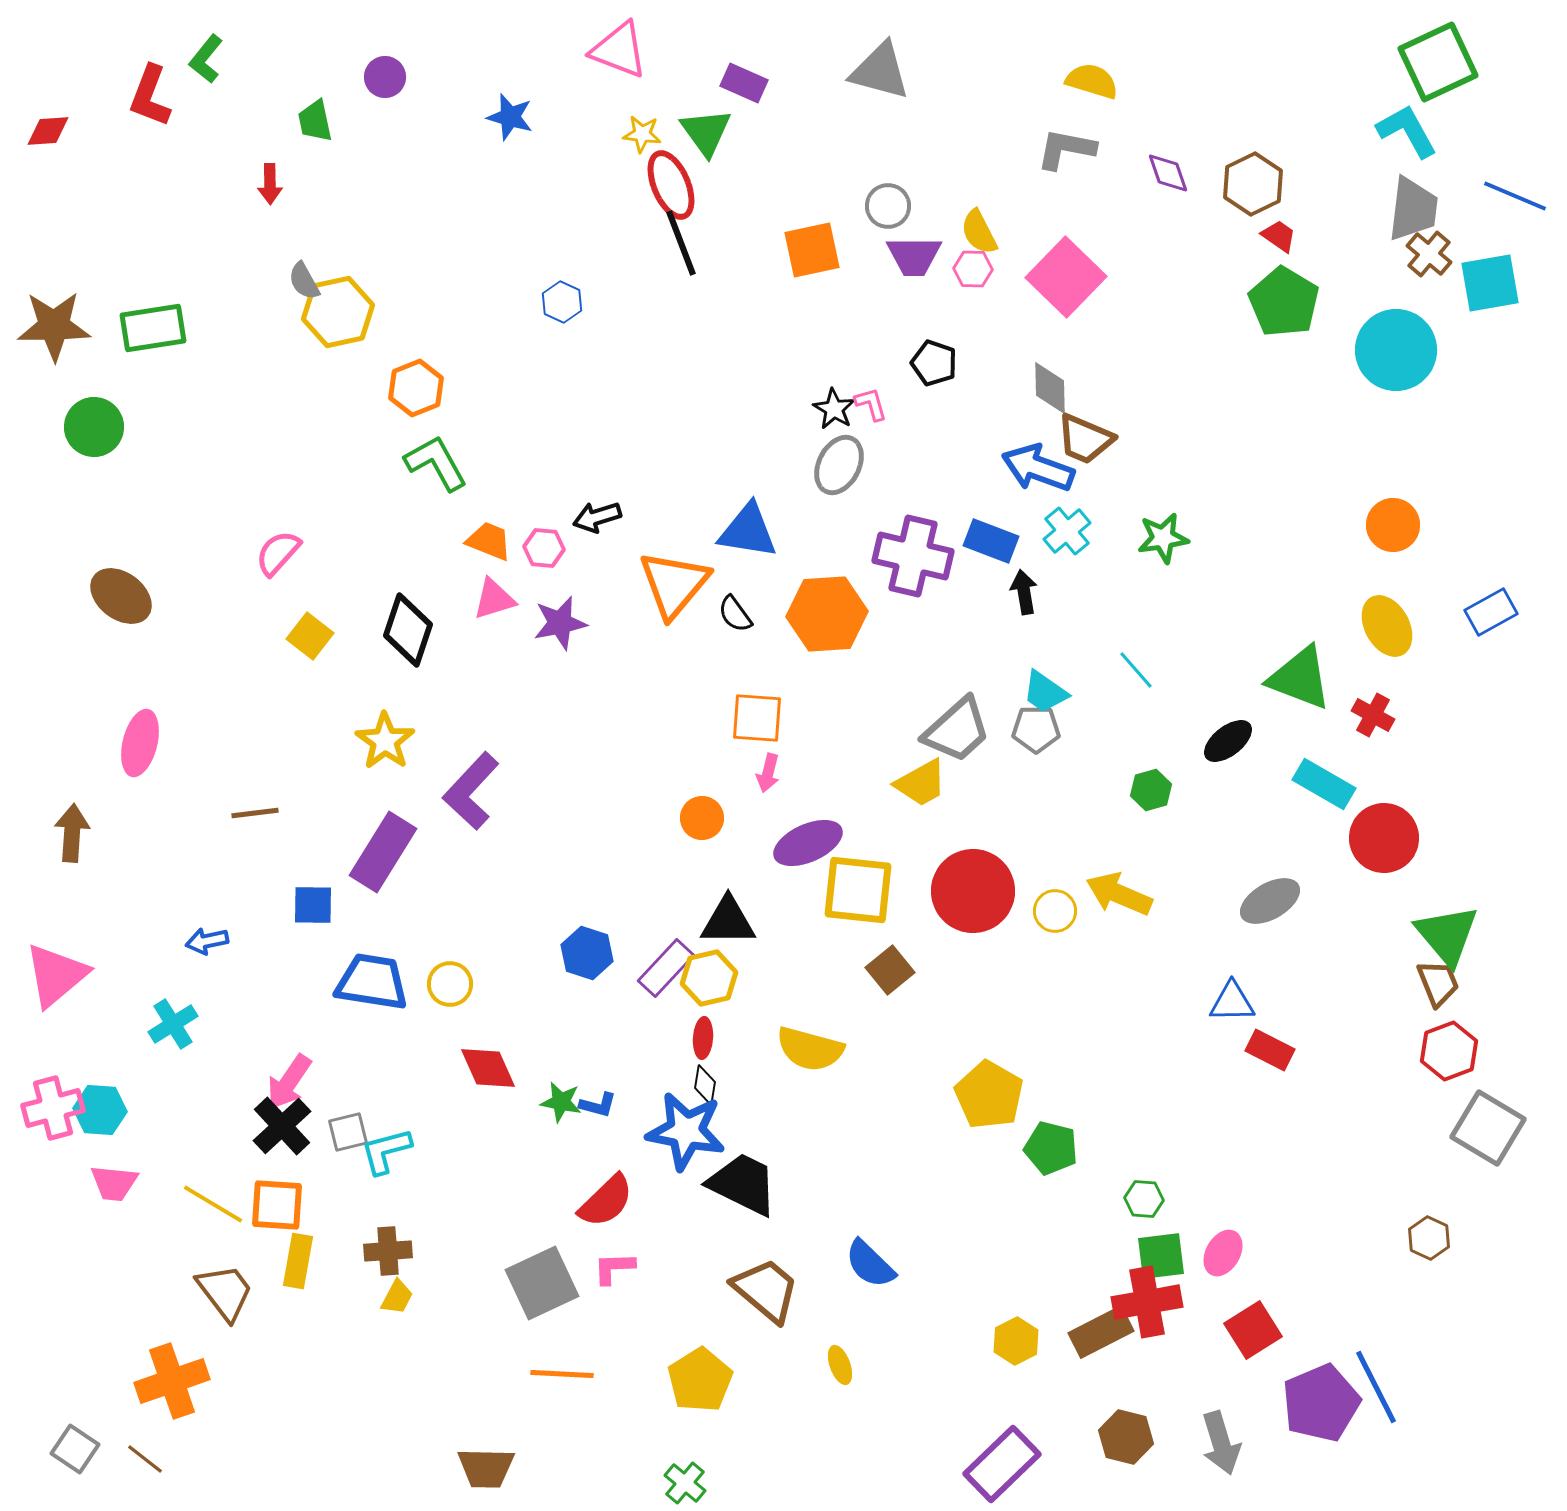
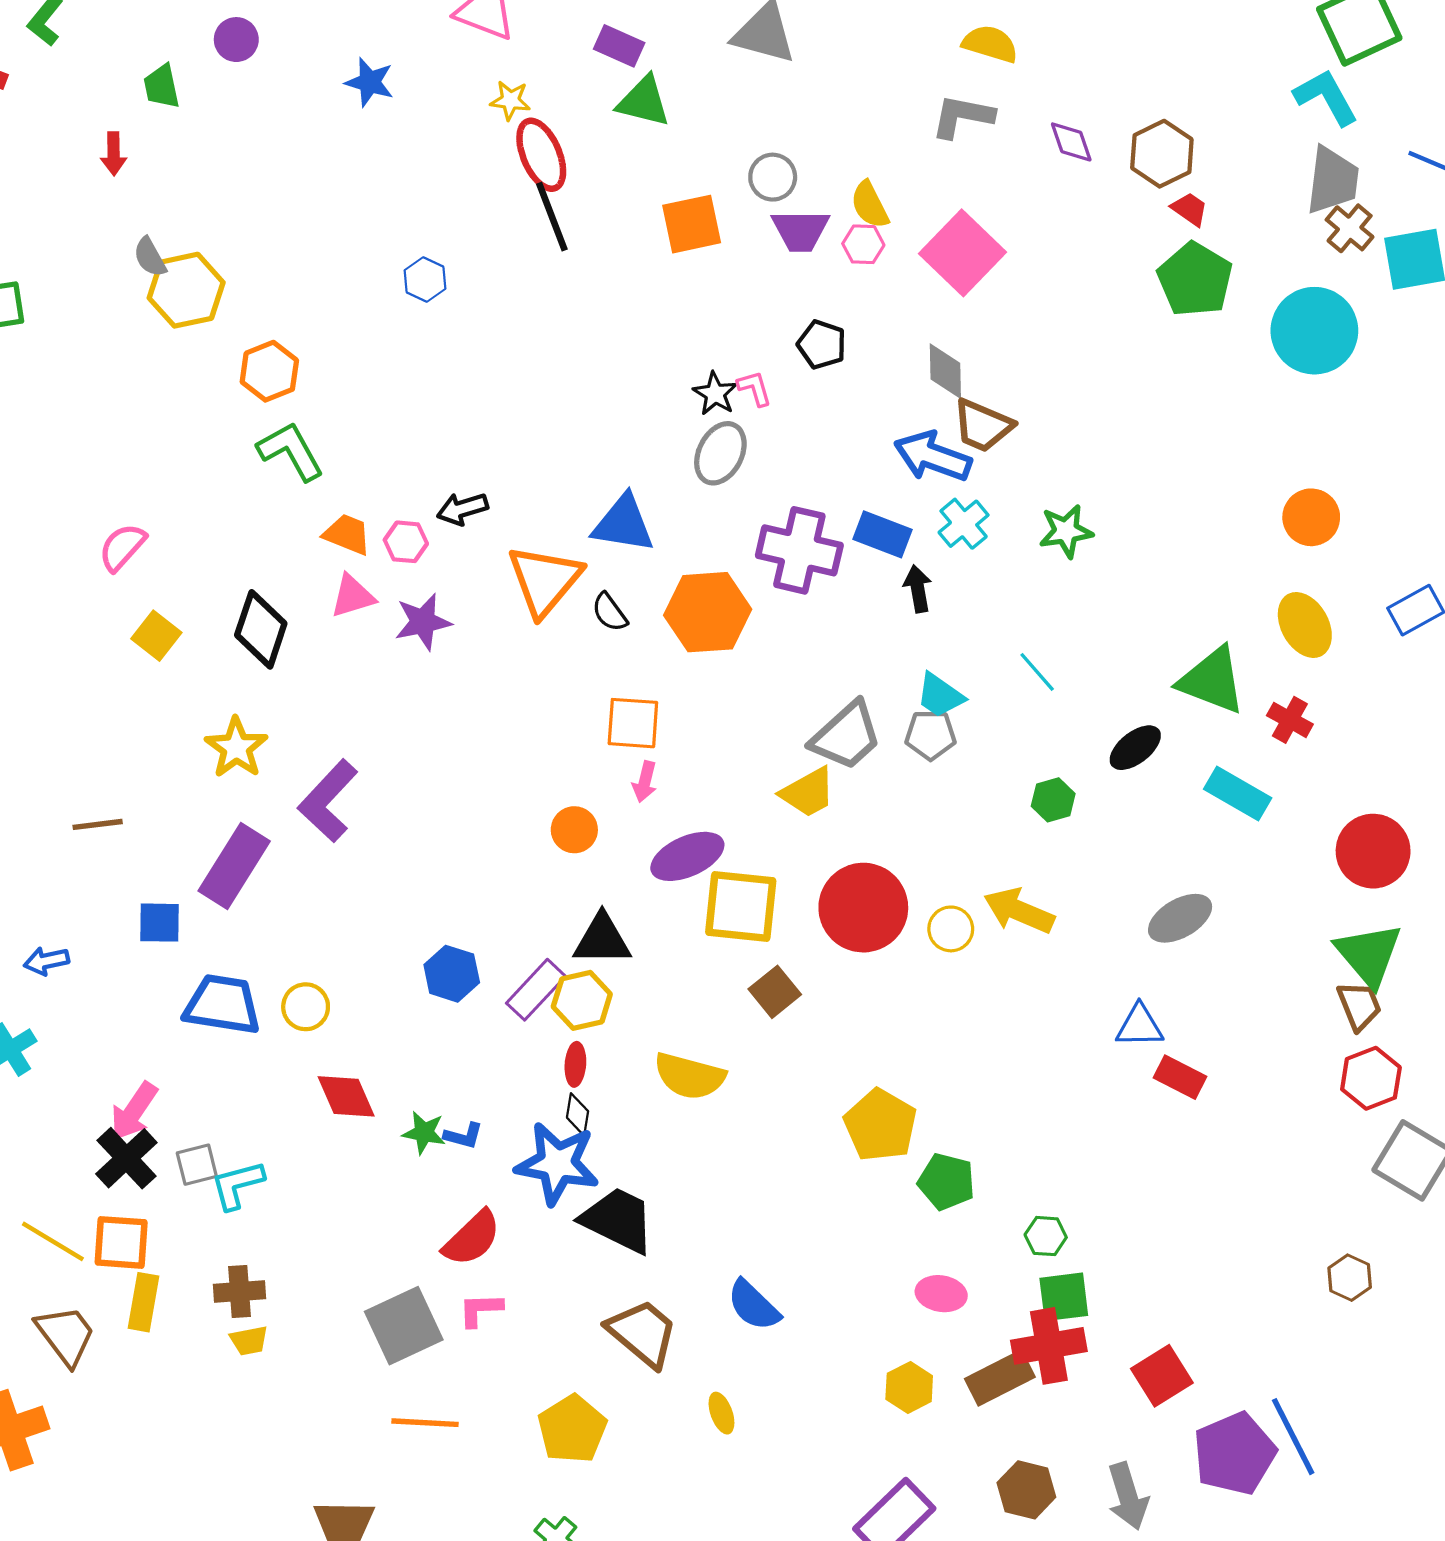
green triangle: (706, 132) -> (644, 101), moved, turned -40
red circle: (1384, 838) -> (1373, 851), moved
pink ellipse: (1223, 1253) -> (941, 1294), moved, turned 69
yellow trapezoid: (397, 1297) -> (249, 1341), turned 51

